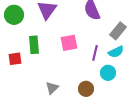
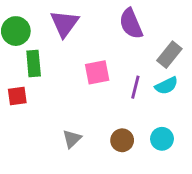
green rectangle: (34, 45) -> (34, 63), moved
cyan circle: (108, 73) -> (162, 139), moved

